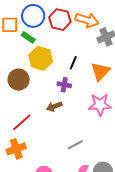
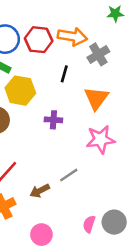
black line: (73, 63) -> (64, 74), moved
brown arrow: (54, 107) -> (40, 191), moved
gray line: (75, 145) -> (69, 175), moved

